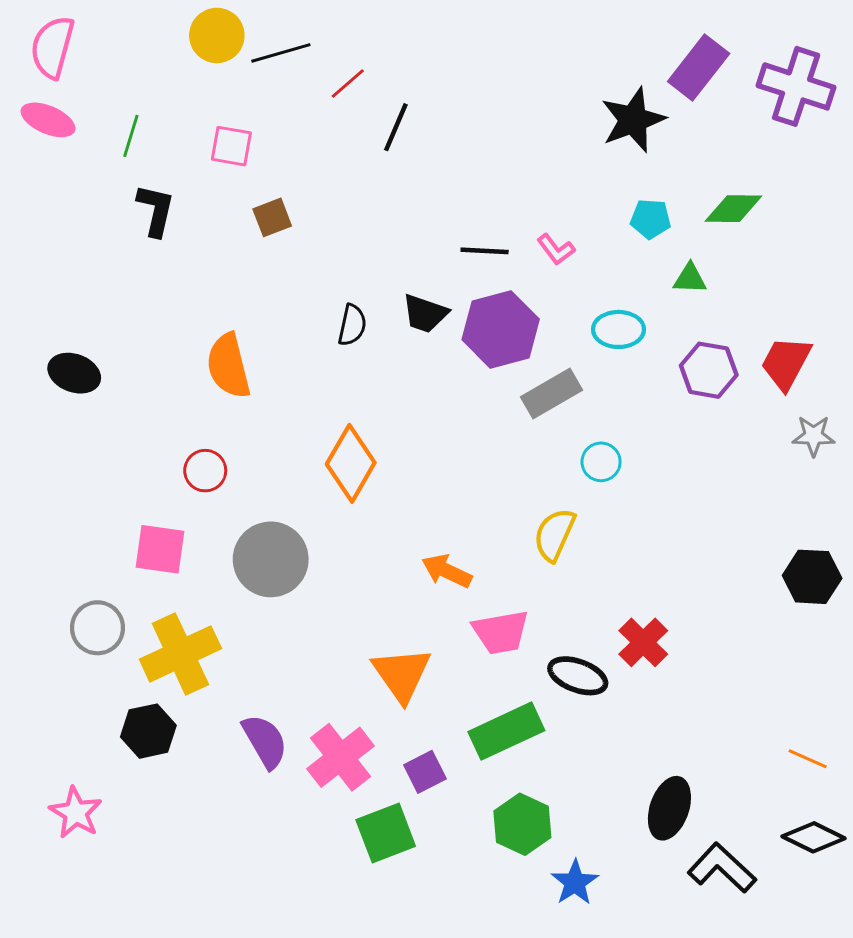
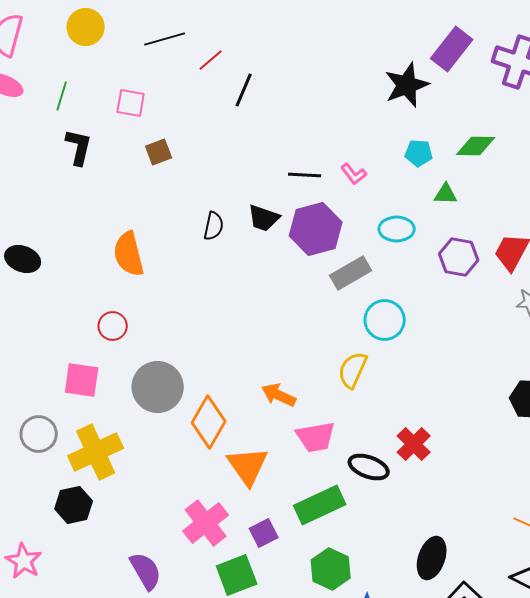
yellow circle: (217, 35) -> (86, 27), moved
cyan circle: (601, 462) -> (385, 320), size x1.5
orange diamond: (351, 463) -> (209, 422), moved
purple semicircle: (265, 741) -> (146, 571), moved

